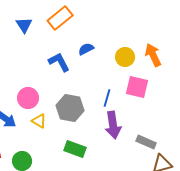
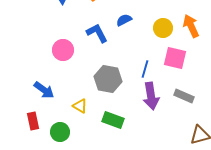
pink circle: (28, 98) -> (63, 50), moved
yellow triangle: (39, 121) -> (80, 106), moved
gray rectangle: (146, 142) -> (184, 96), moved

